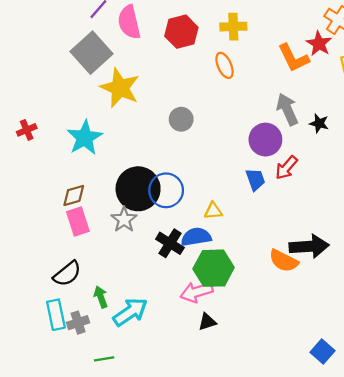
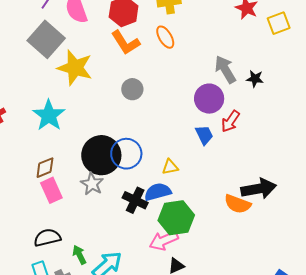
orange L-shape: (293, 58) -> (125, 43), moved
black semicircle: (67, 274) -> (47, 238), turned -148

